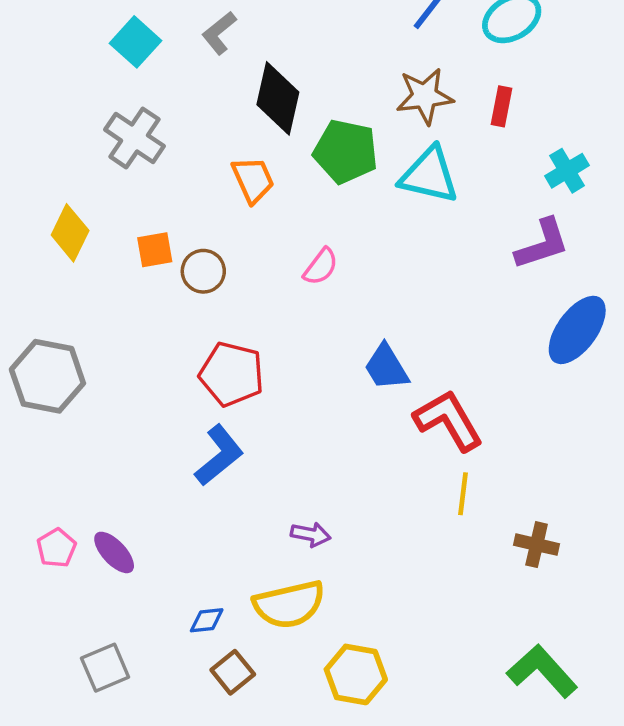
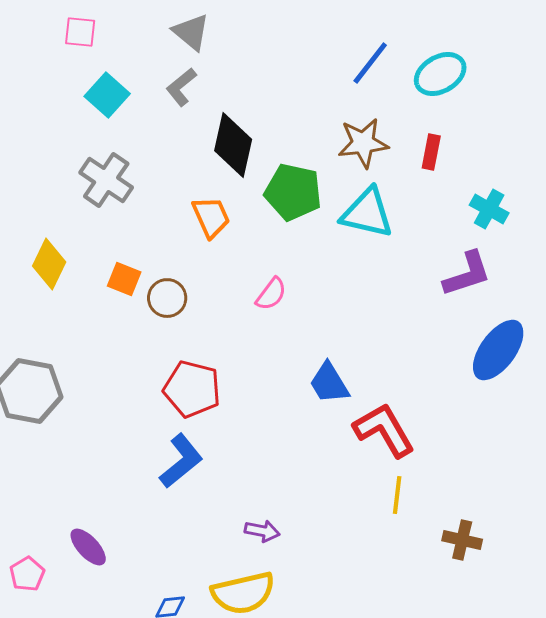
cyan cross: (567, 171) -> (489, 209), turned -30
orange square: (155, 250) -> (124, 279), turned 32
pink pentagon: (56, 548) -> (27, 574), moved

